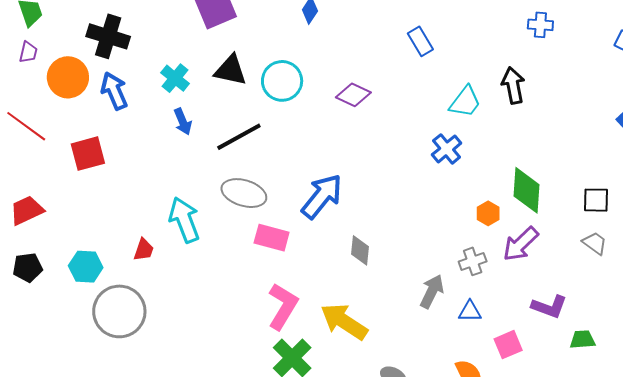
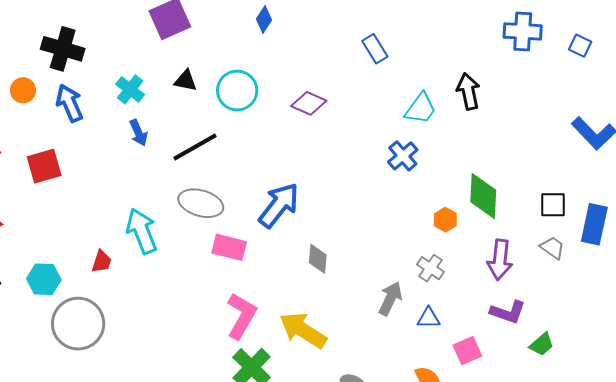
blue cross: (540, 25) -> (523, 31), moved, size x1.5
black triangle: (231, 70) -> (186, 81), size x0.7
orange circle: (68, 77) -> (23, 90), size x0.6
purple arrow: (521, 244) -> (500, 260), moved, turned -39
gray cross: (473, 261) -> (430, 268), turned -36
green trapezoid: (582, 340) -> (542, 344), turned 144

